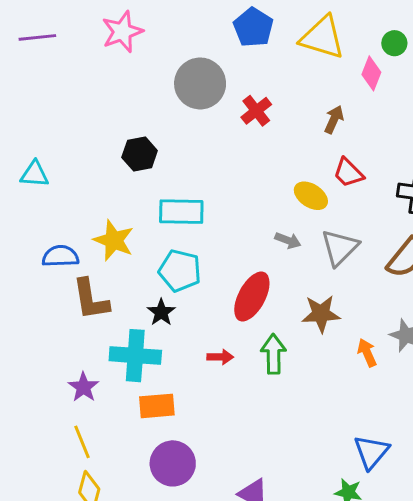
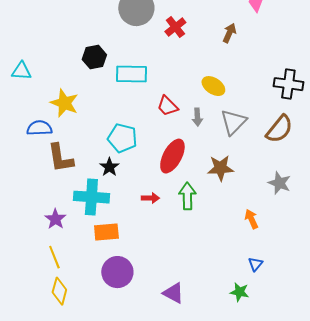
red trapezoid: (348, 173) -> (167, 106), moved
cyan rectangle: (181, 212) -> (131, 74), moved
yellow star: (114, 240) -> (64, 103), moved
gray arrow: (288, 240) -> (197, 117), turned 66
orange arrow: (367, 353) -> (251, 219), moved
blue triangle: (371, 452) -> (255, 264), size x0.6

